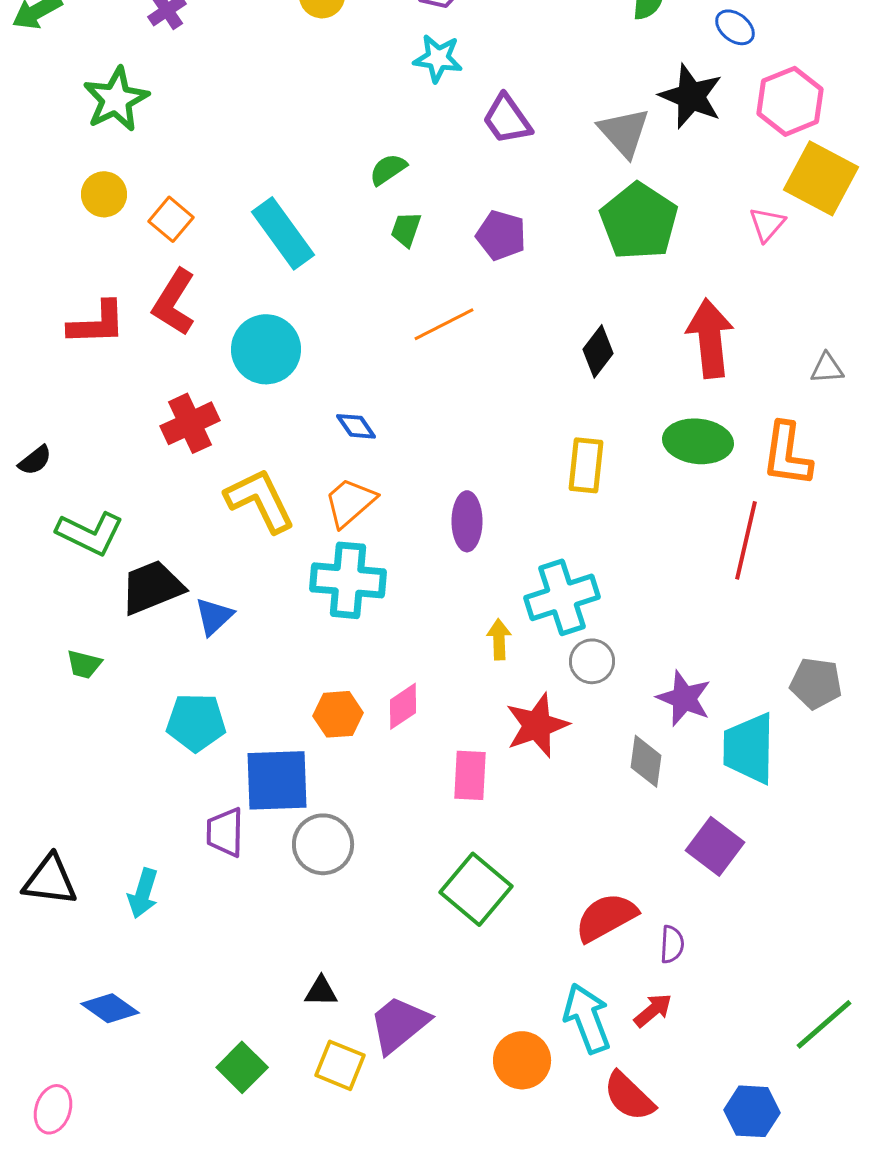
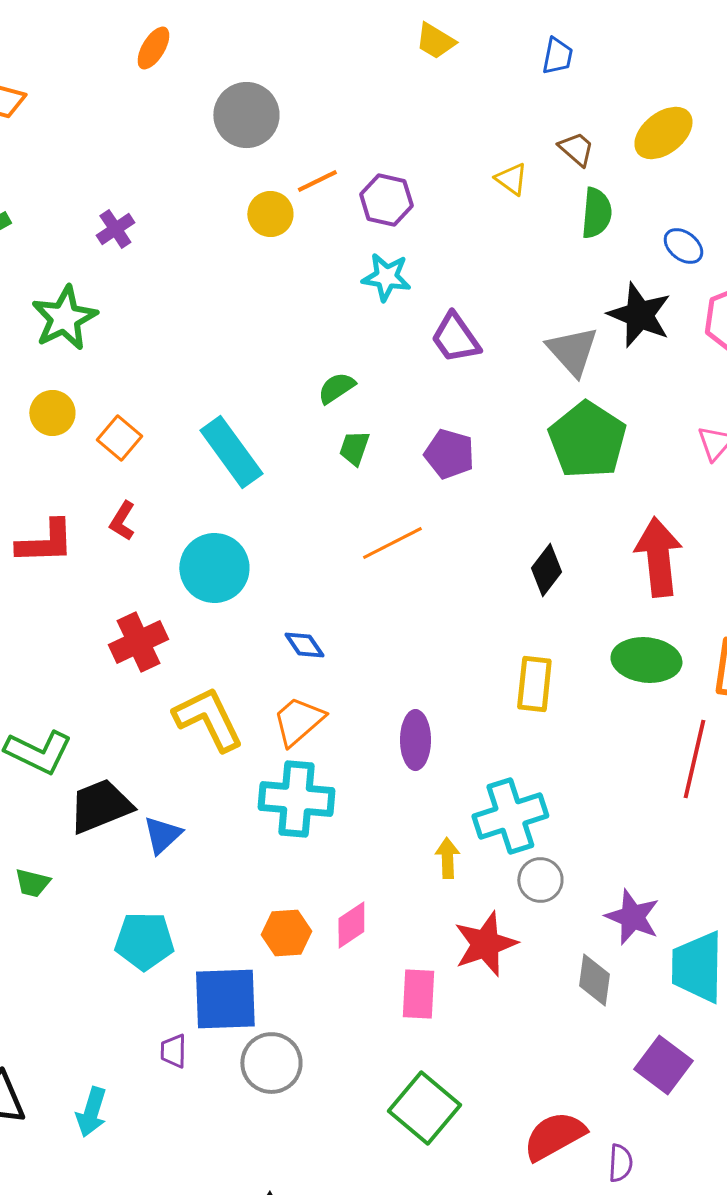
red L-shape: (174, 302) -> (122, 521), size x0.6
purple trapezoid: (225, 832) -> (173, 1051), size x0.7

